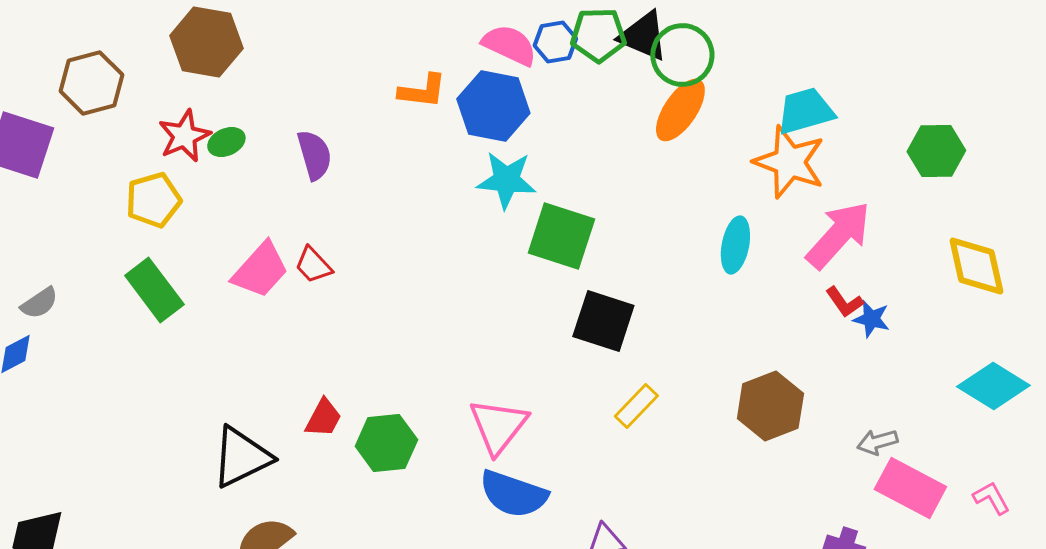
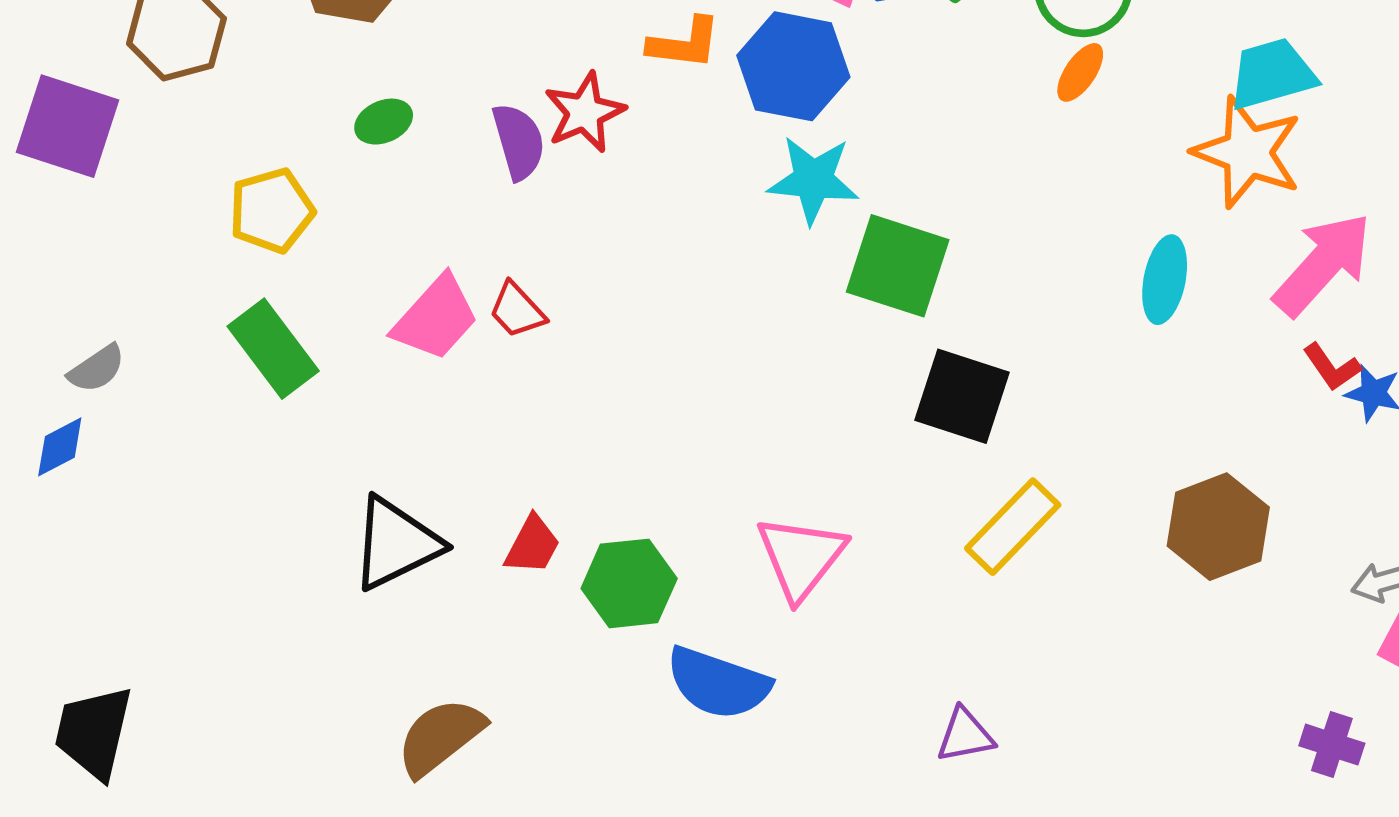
orange ellipse: (680, 110) -> (1080, 72), size x0.6
red star: (184, 136) -> (585, 112), moved
yellow rectangle: (636, 406) -> (1013, 527), size x1.4
black triangle: (241, 457) -> (396, 544), moved
blue semicircle: (513, 494) -> (718, 683), moved

